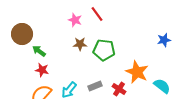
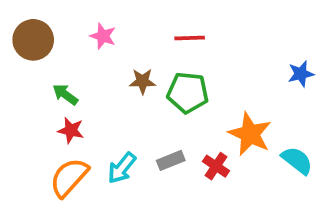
red line: (97, 14) -> (190, 38), moved, turned -56
pink star: (75, 20) -> (103, 36), moved
brown circle: (22, 34) -> (33, 40), moved

